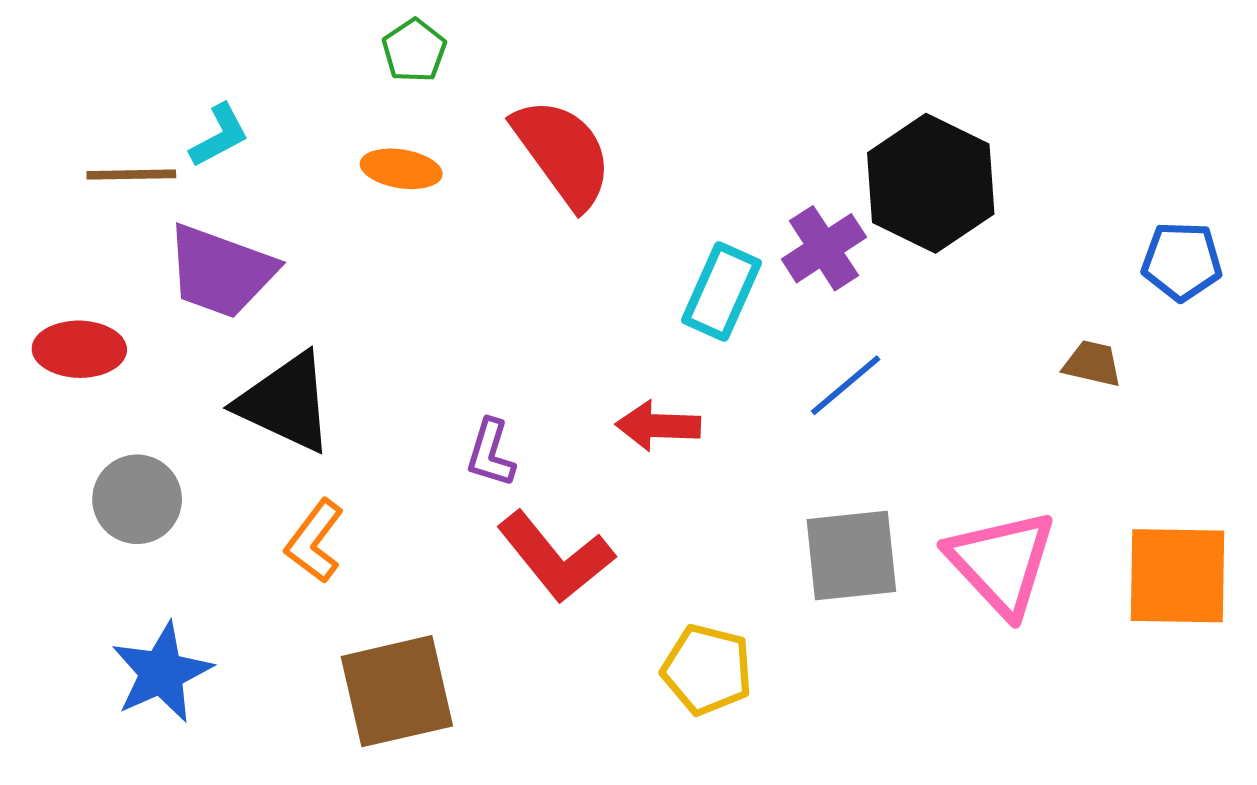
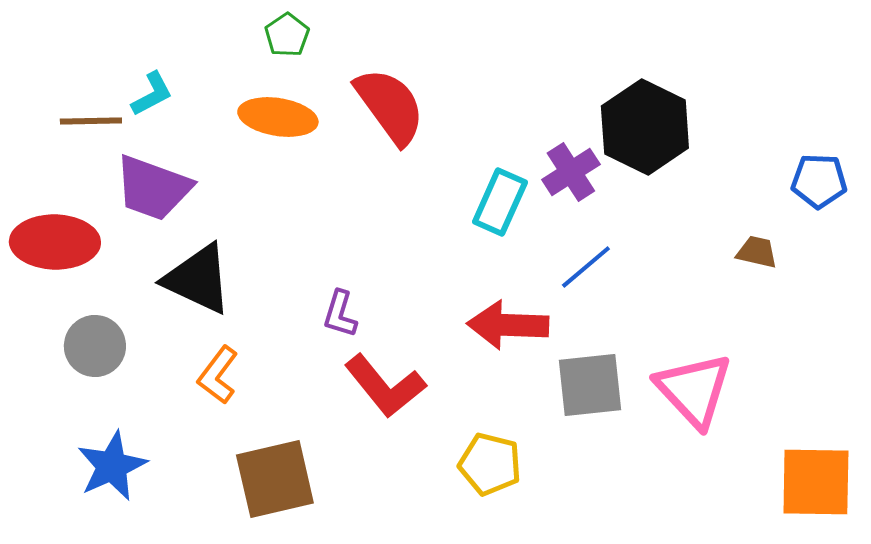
orange ellipse: (401, 169) -> (278, 117), size x1.4
red ellipse: (79, 349) -> (55, 242), size x1.4
red arrow: (658, 426) -> (508, 325), moved, size x1.4
orange square: (1177, 576) -> (816, 482), moved

